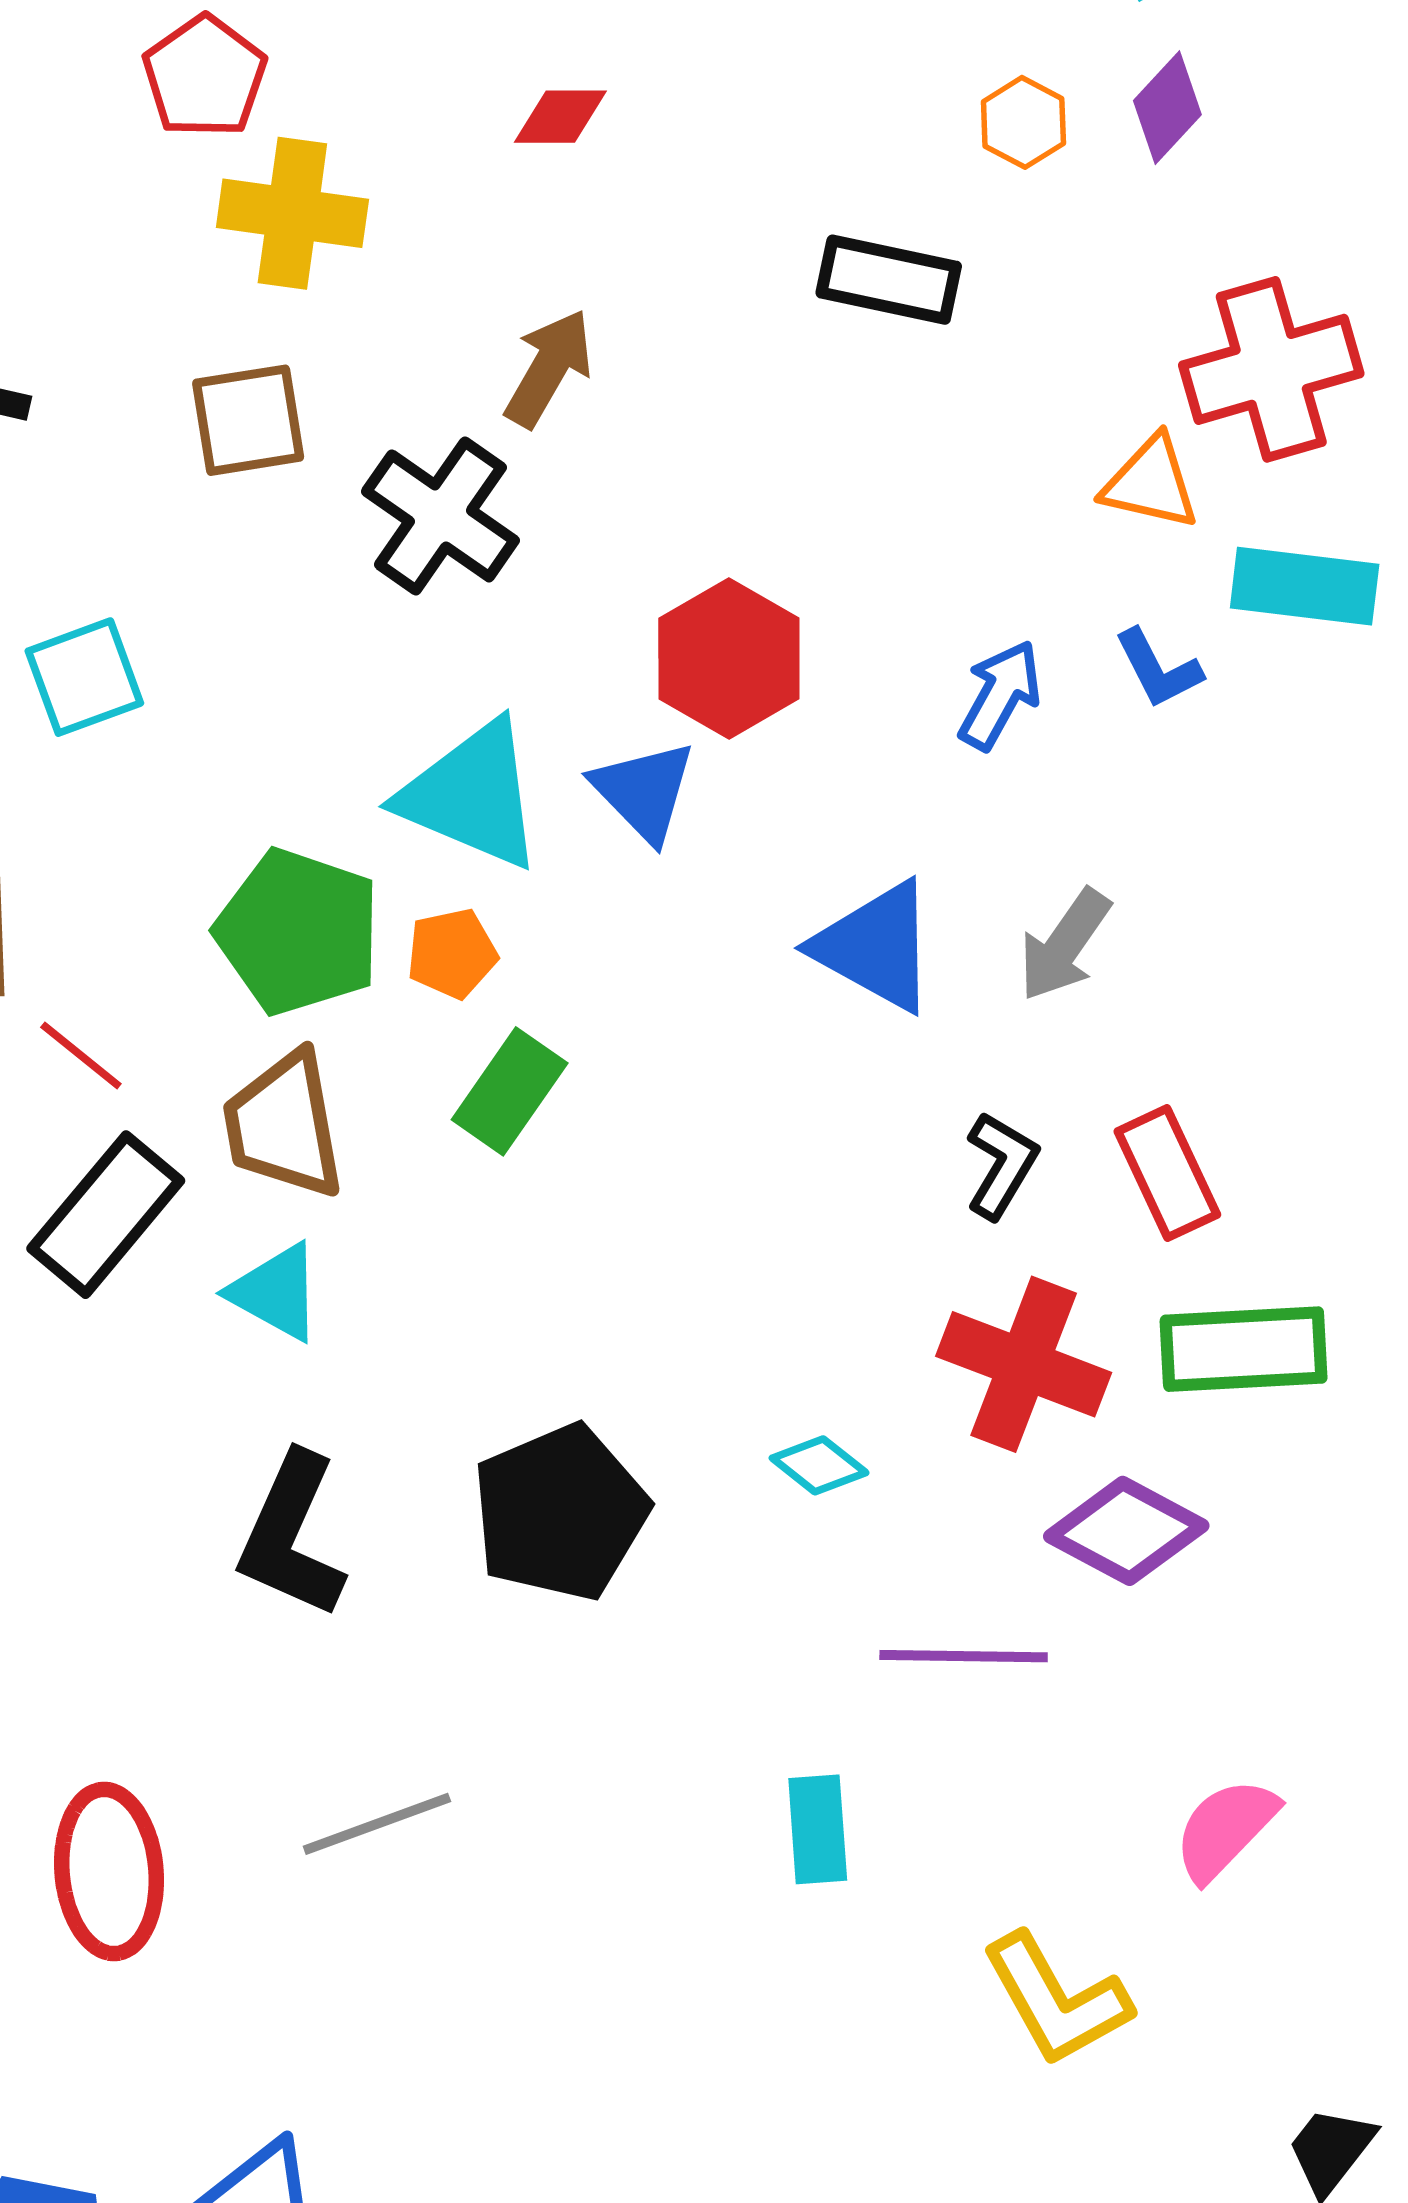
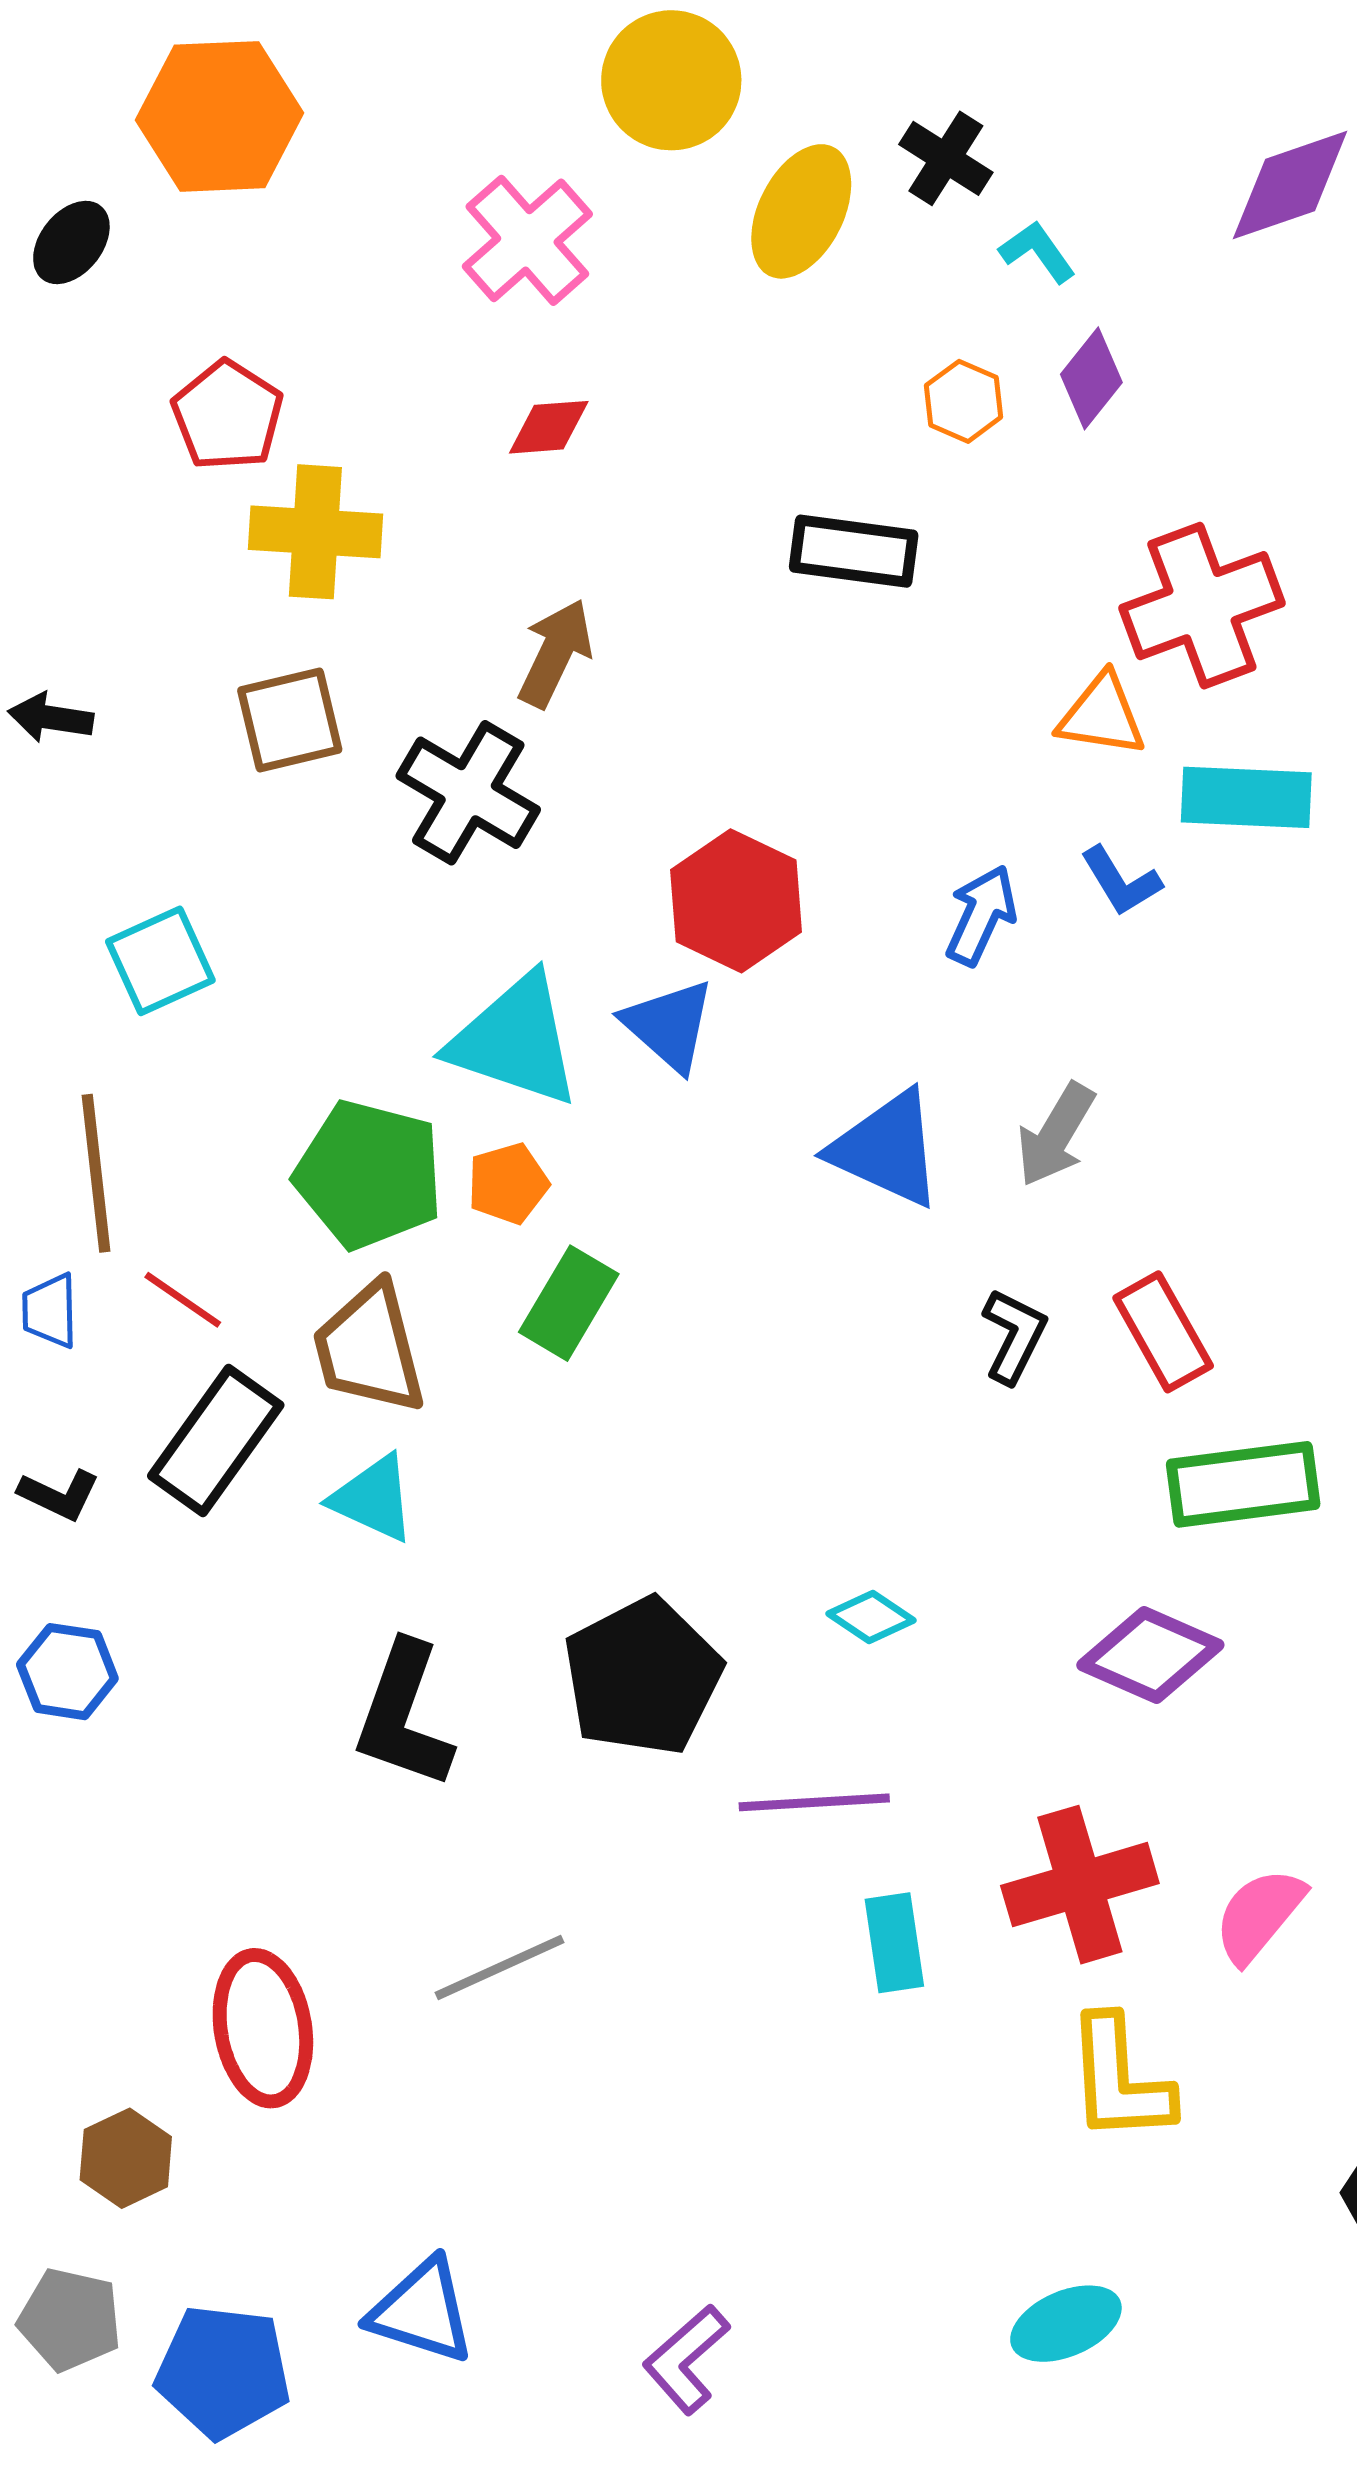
red cross: (1024, 1364) -> (1080, 1885), moved, turned -33
purple line: (964, 1656) -> (814, 1802), moved
yellow L-shape: (1056, 2000) -> (1119, 2079), turned 30

